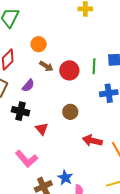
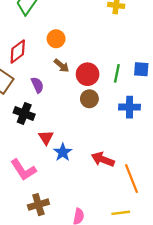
purple semicircle: (28, 85) -> (37, 85), turned -72
brown circle: (70, 112) -> (89, 99), moved
blue star: (65, 178) -> (63, 152), moved

